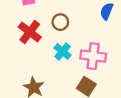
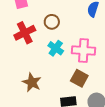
red cross: (30, 32) -> (25, 33), turned 30

